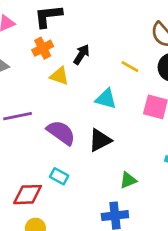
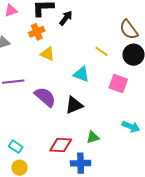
black arrow: (81, 54) -> (66, 18), moved
cyan rectangle: (59, 176) -> (16, 147), moved
red diamond: (28, 195) -> (61, 145), moved

